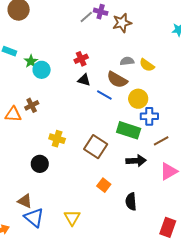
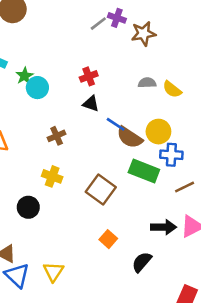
brown semicircle: (117, 80) -> (130, 137), moved
brown cross: (32, 105) -> (57, 136), moved
black arrow: (136, 161) -> (164, 227), moved
black semicircle: (131, 201) -> (142, 262), turned 42
yellow triangle: (72, 218) -> (53, 272), moved

